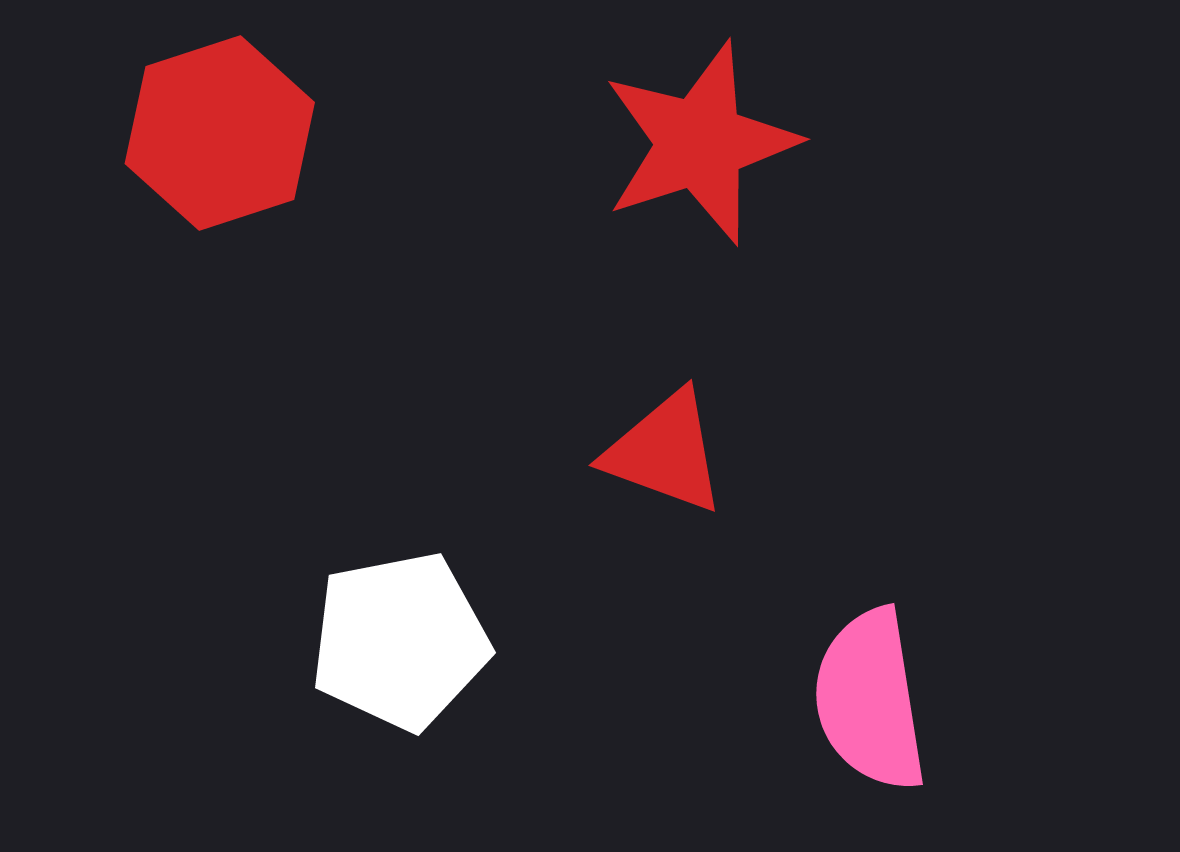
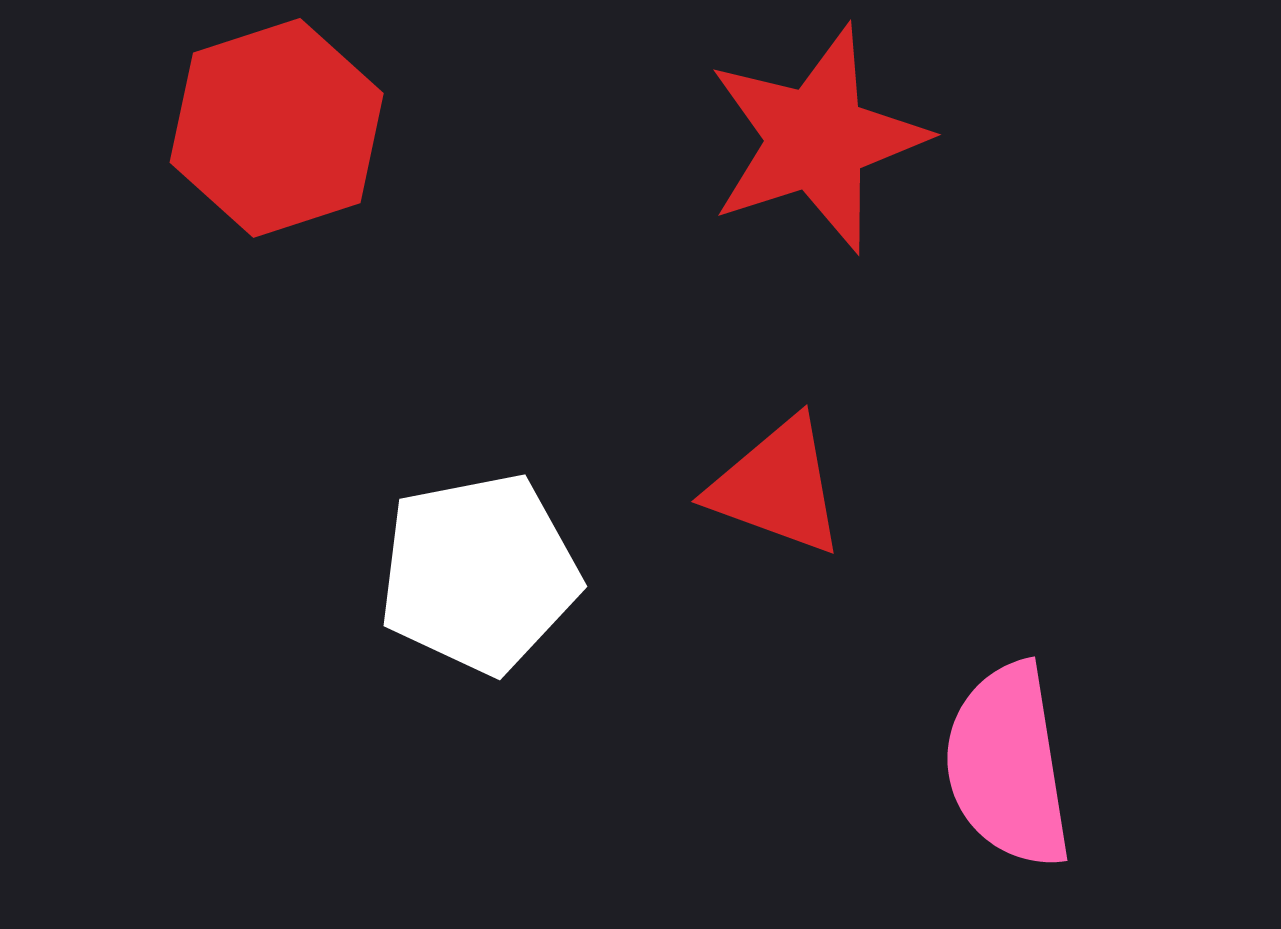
white pentagon: (400, 641) -> (479, 573), moved

